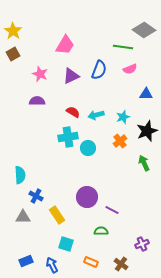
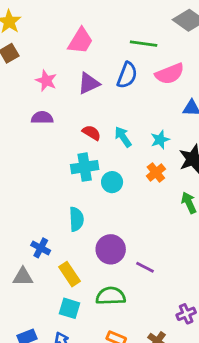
green line: (123, 47) -> (144, 44), moved
pink semicircle: (130, 69) -> (170, 74), size x1.5
cyan arrow: (96, 115) -> (123, 137), turned 70
cyan semicircle: (20, 175) -> (76, 219), moved
green semicircle: (101, 231) -> (111, 296), moved, size x1.5
cyan square: (66, 244) -> (70, 308), moved

